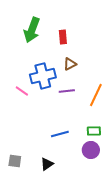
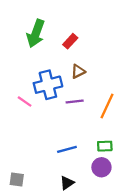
red rectangle: (63, 37) -> (70, 41), turned 48
black triangle: (47, 164) -> (67, 183), moved

